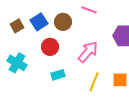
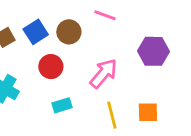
yellow line: (94, 82) -> (112, 115), turned -36

